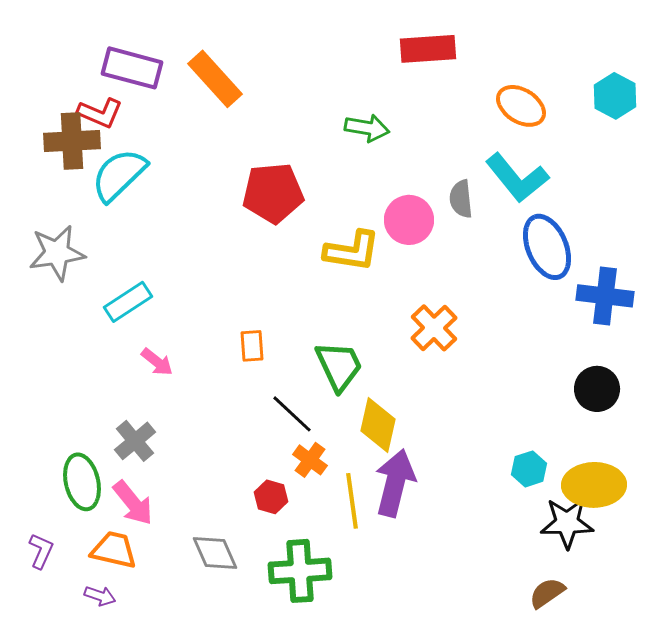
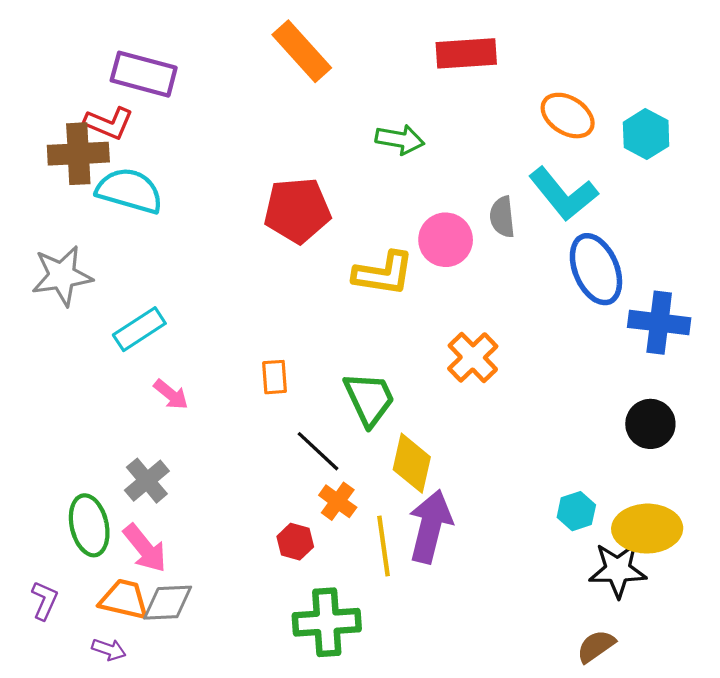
orange rectangle: (215, 79) -> (302, 51), moved
cyan hexagon: (615, 96) -> (646, 134), moved
cyan semicircle: (119, 175) -> (130, 191), turned 60
gray diamond: (215, 553) -> (168, 603), moved, turned -69

